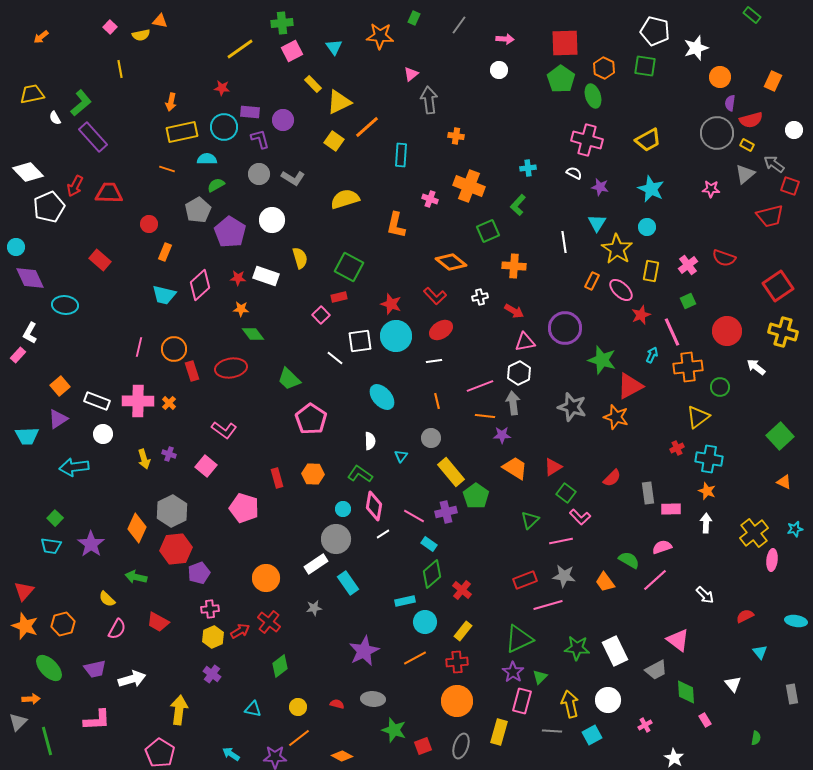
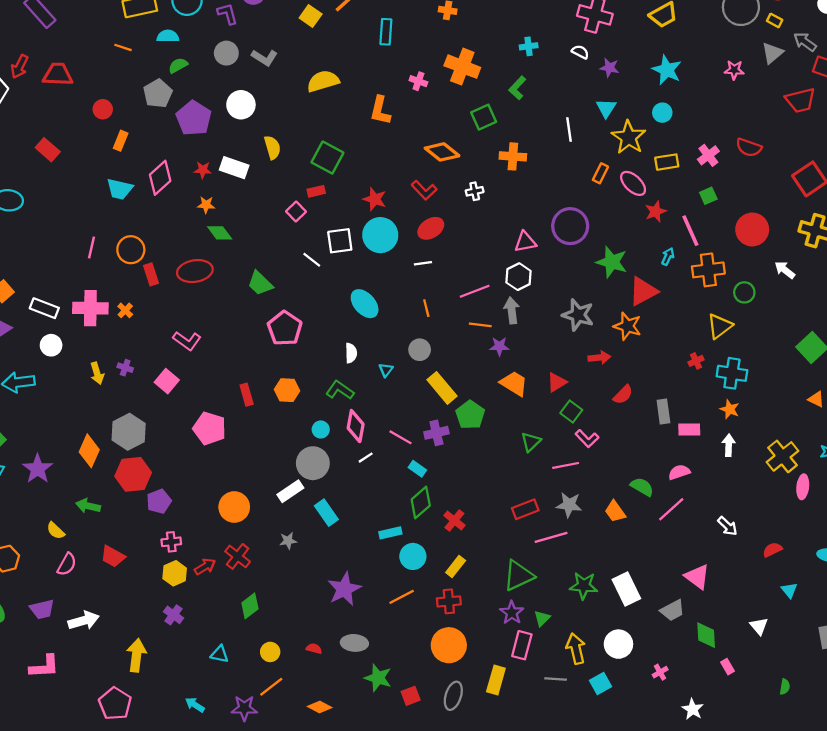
yellow rectangle: (651, 271) -> (667, 162), turned 70
red arrow: (514, 311) -> (599, 358), moved, turned -36

